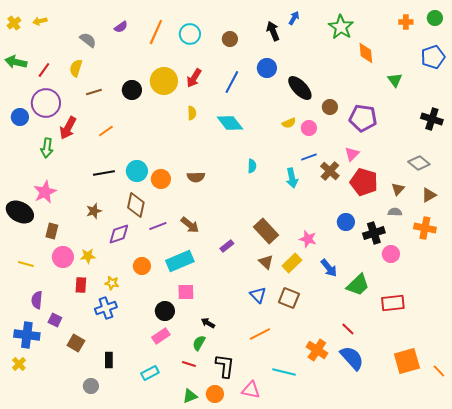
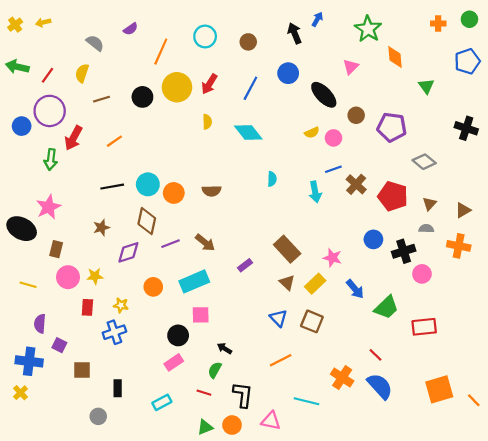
orange line: (156, 32) -> (161, 52), moved
pink triangle: (352, 154) -> (351, 67), moved
gray diamond: (419, 163) -> (424, 162), moved
brown square: (76, 343) -> (82, 370), turned -30

